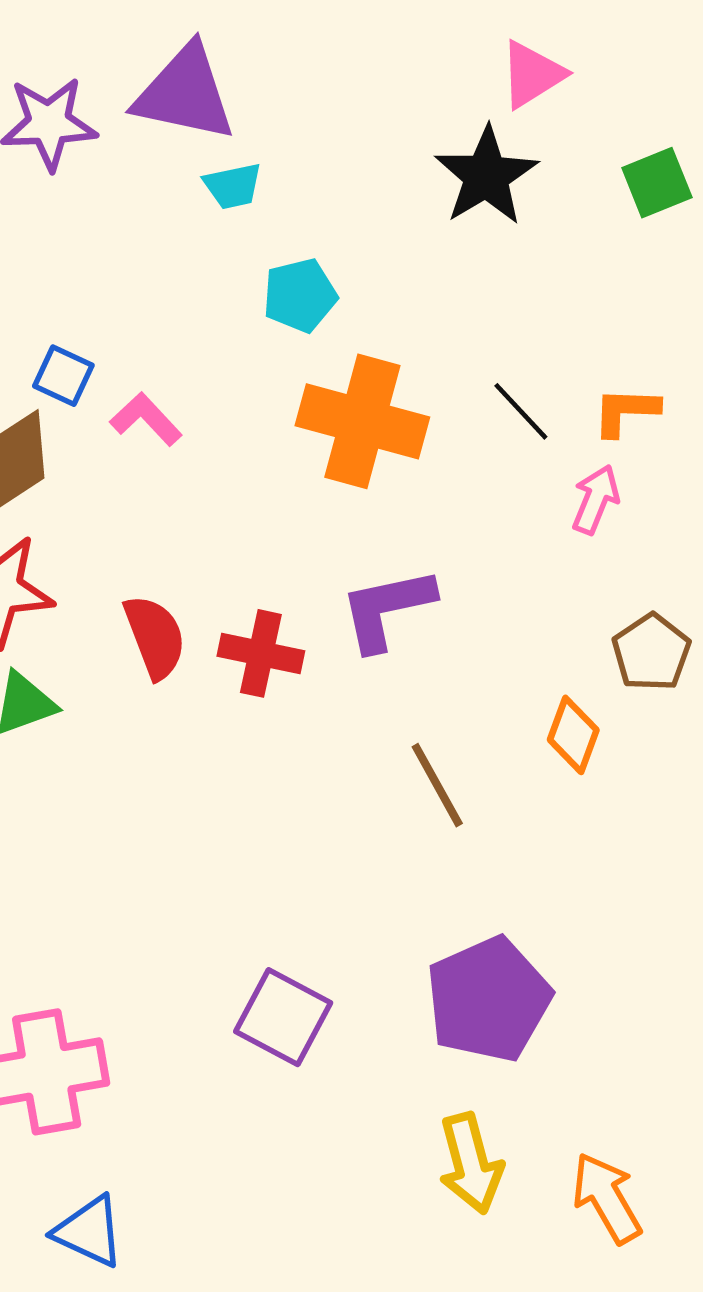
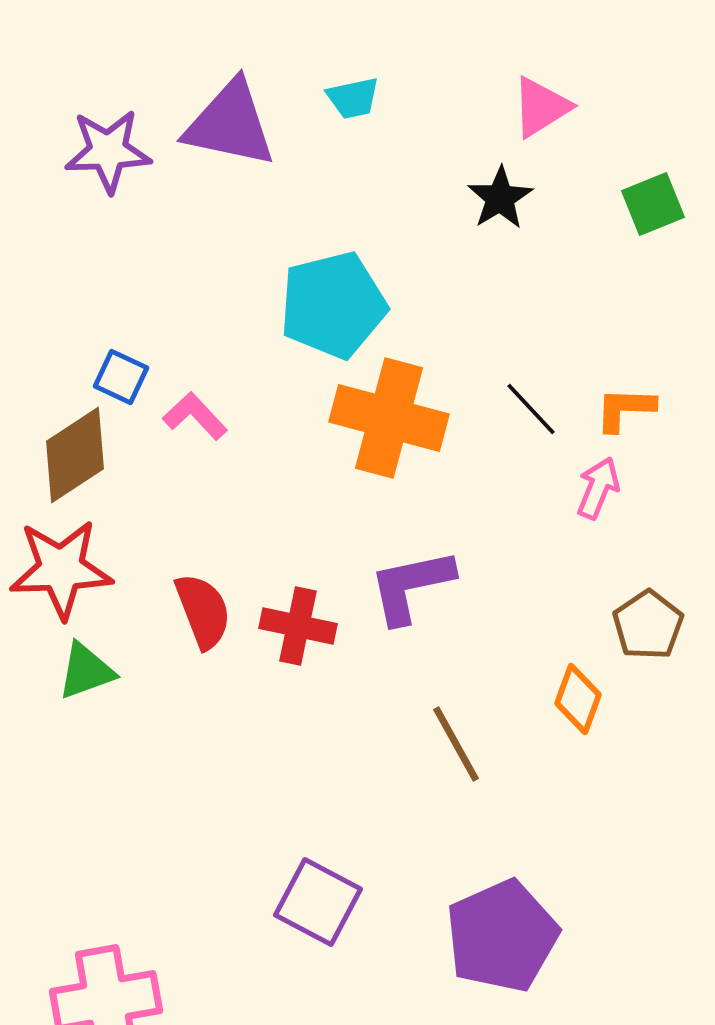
black star: (486, 176) -> (500, 198), size x0.7
cyan trapezoid: (233, 186) -> (353, 98), moved
cyan pentagon: (300, 295) -> (333, 305), size x1.6
purple square: (283, 1017) -> (318, 902), moved

